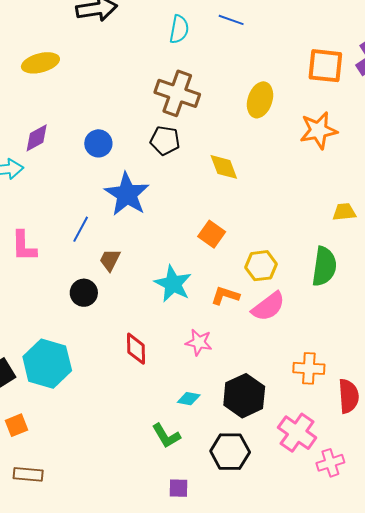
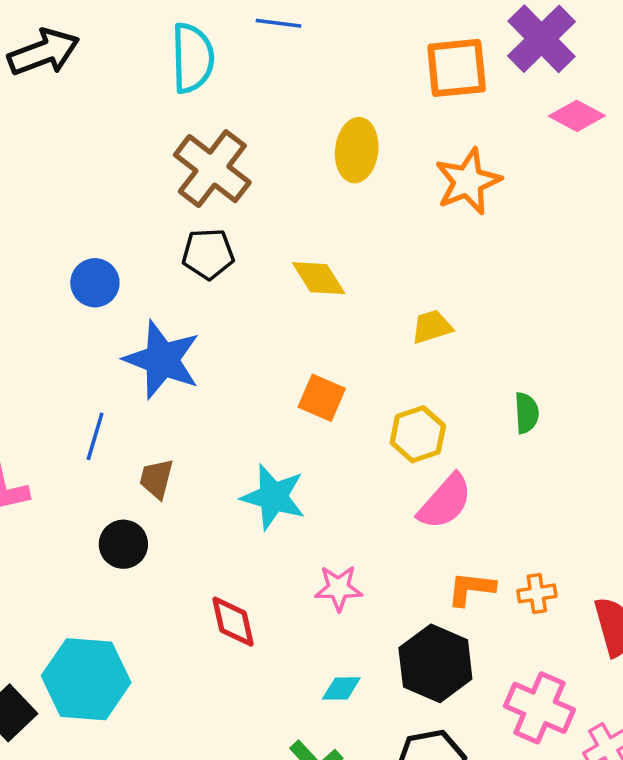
cyan semicircle: (179, 29) -> (192, 58), size x1.4
brown cross: (177, 93) -> (212, 169), turned 30
yellow trapezoid: (344, 212) -> (432, 327), moved
green semicircle: (324, 266) -> (527, 413), size x0.6
orange L-shape: (225, 296) -> (471, 589), moved
orange cross: (309, 368) -> (537, 593), size x0.7

